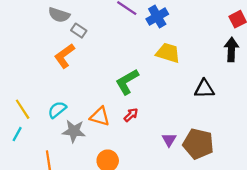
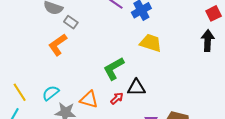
black triangle: (204, 89) -> (136, 88), moved

